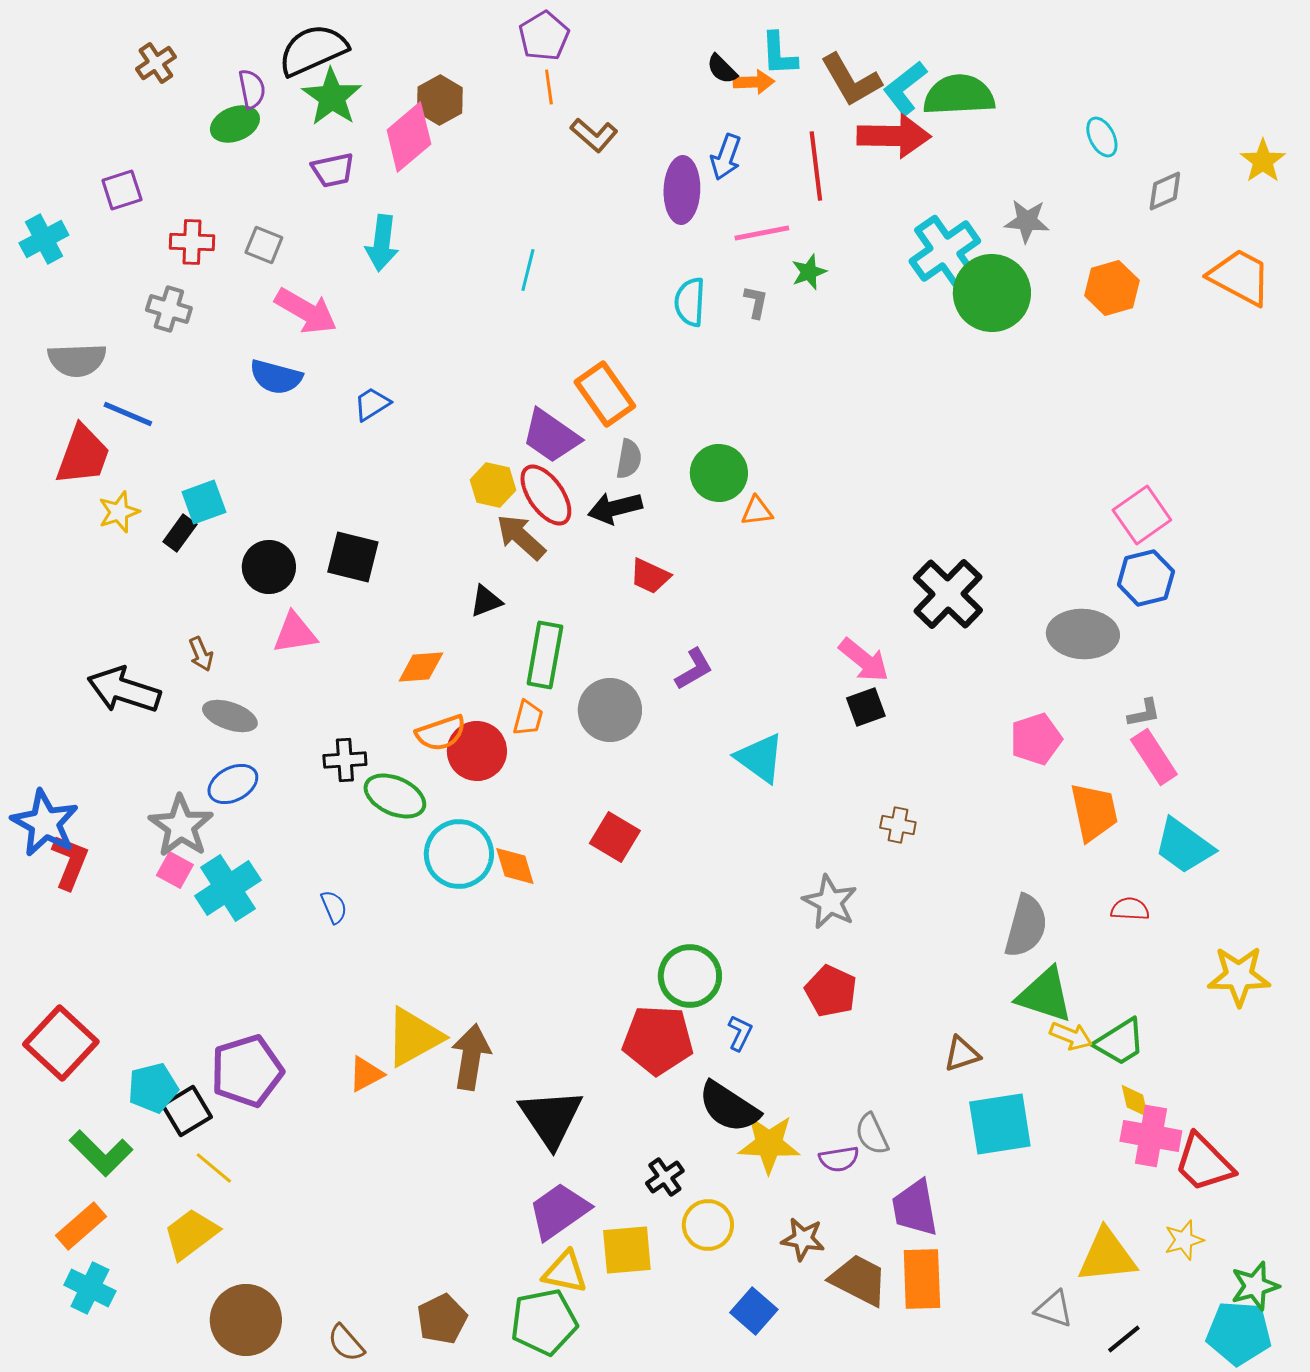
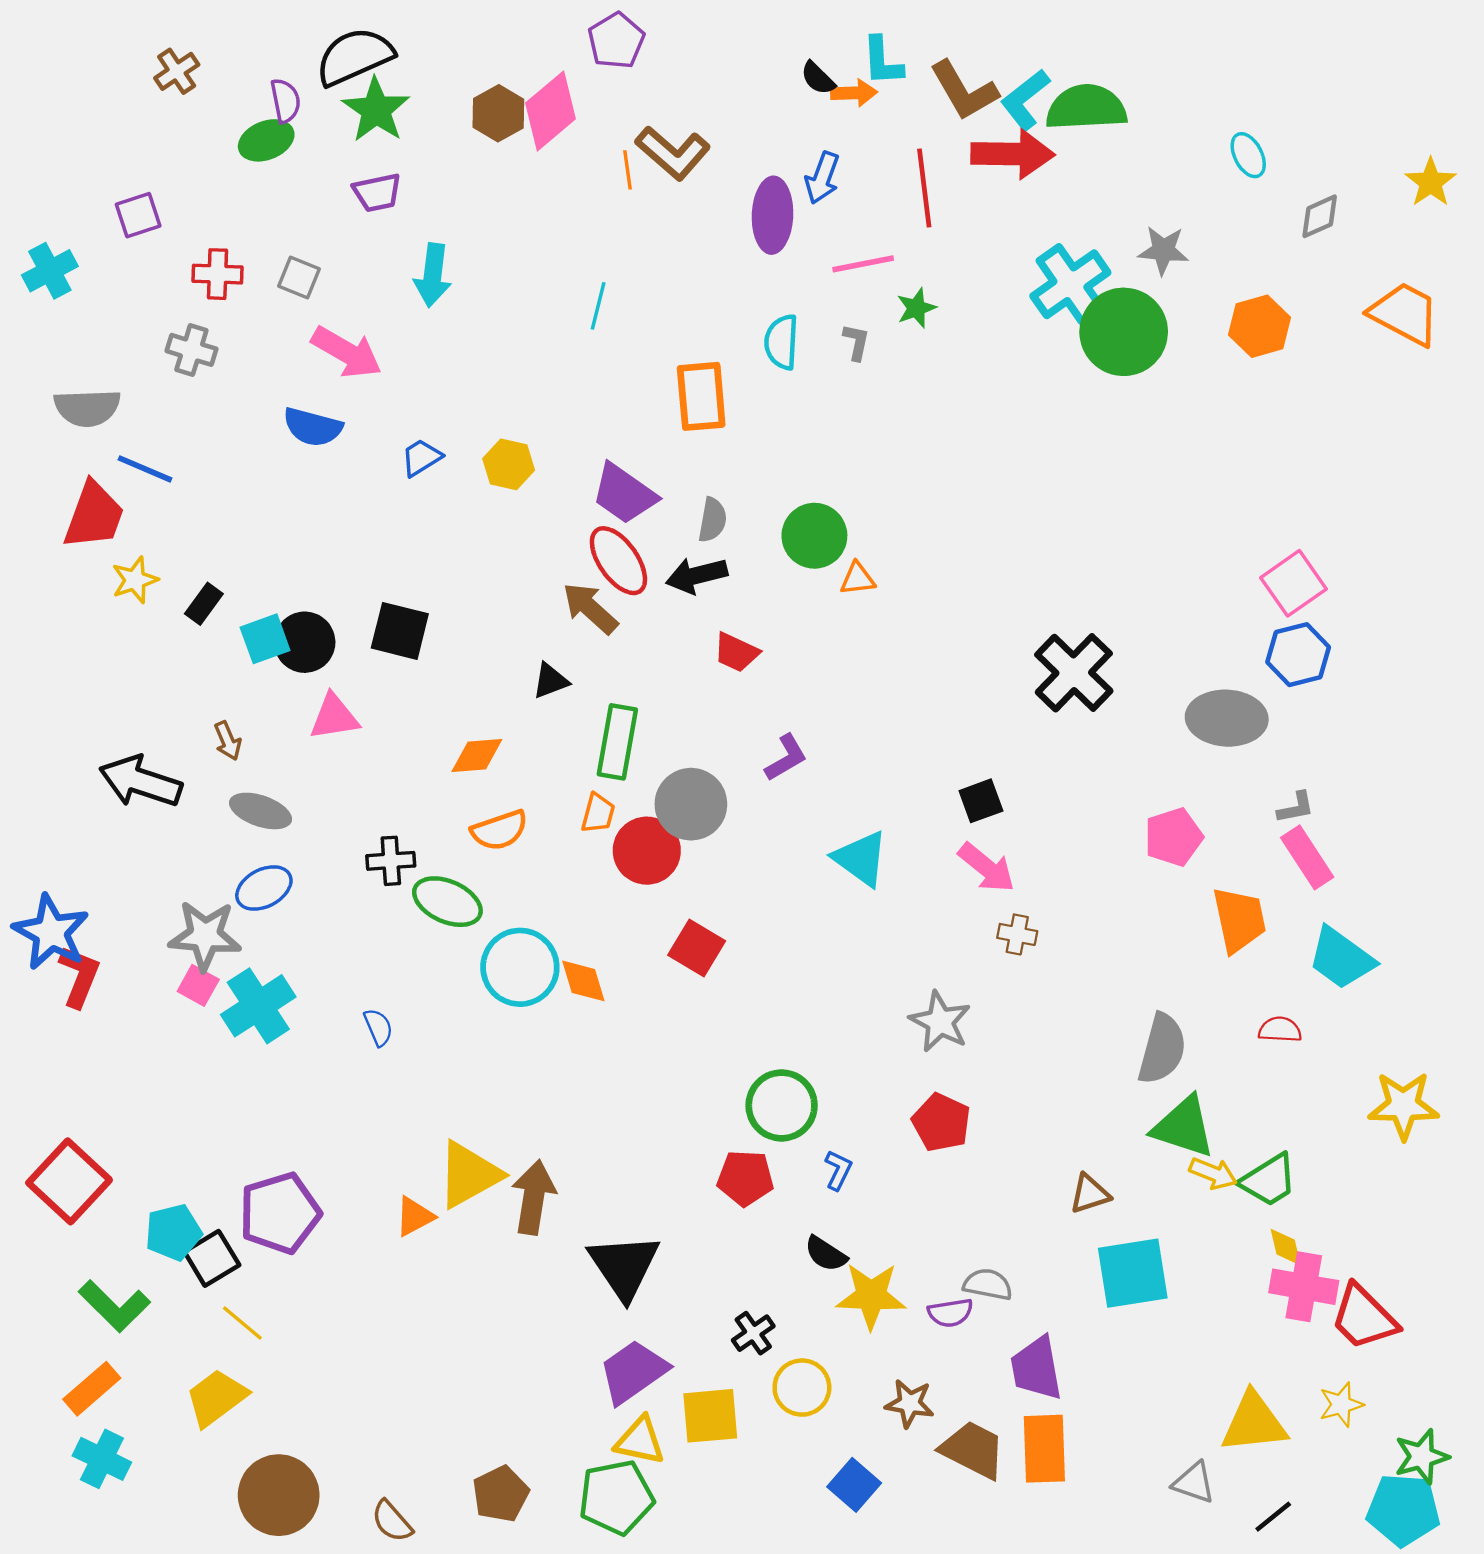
orange line: (549, 87) -> (628, 170), moved
brown L-shape: (594, 135) -> (673, 153), size x1.4
pink diamond: (409, 137) -> (550, 111), moved
orange rectangle: (605, 394) -> (701, 396), moved, turned 30
yellow hexagon: (493, 485) -> (509, 464), moved
cyan square: (204, 502) -> (265, 639), moved
pink arrow: (864, 660) -> (987, 868), moved
red circle: (477, 751) -> (647, 851), moved
gray star: (181, 826) -> (205, 936), turned -30
red pentagon: (658, 1040) -> (745, 1178), size x0.7
black semicircle: (729, 1107) -> (826, 1254), size x0.6
gray semicircle: (872, 1134) -> (988, 1284), turned 126

